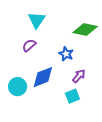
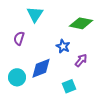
purple semicircle: (29, 45) -> (19, 38), moved, turned -32
purple arrow: (79, 76) -> (81, 60), moved

